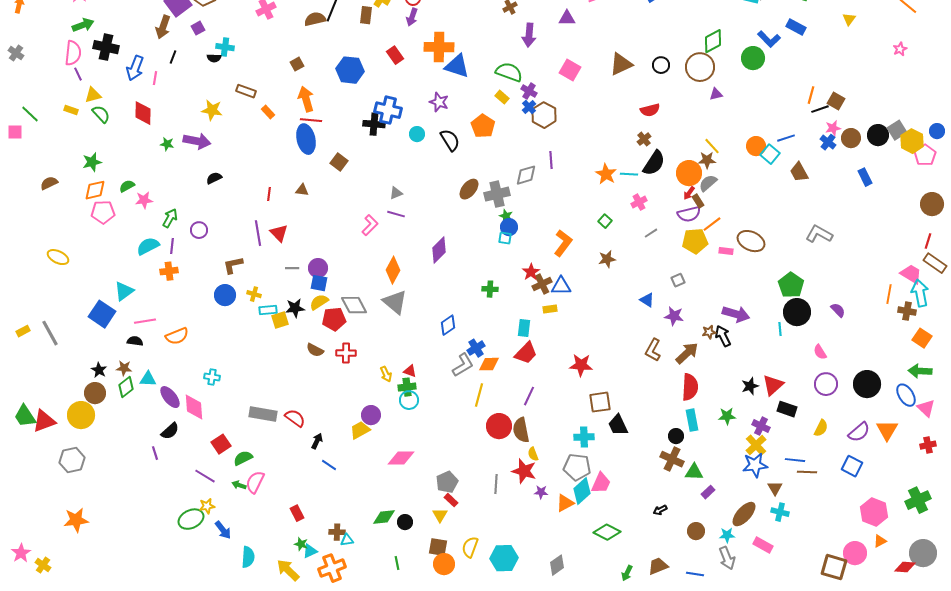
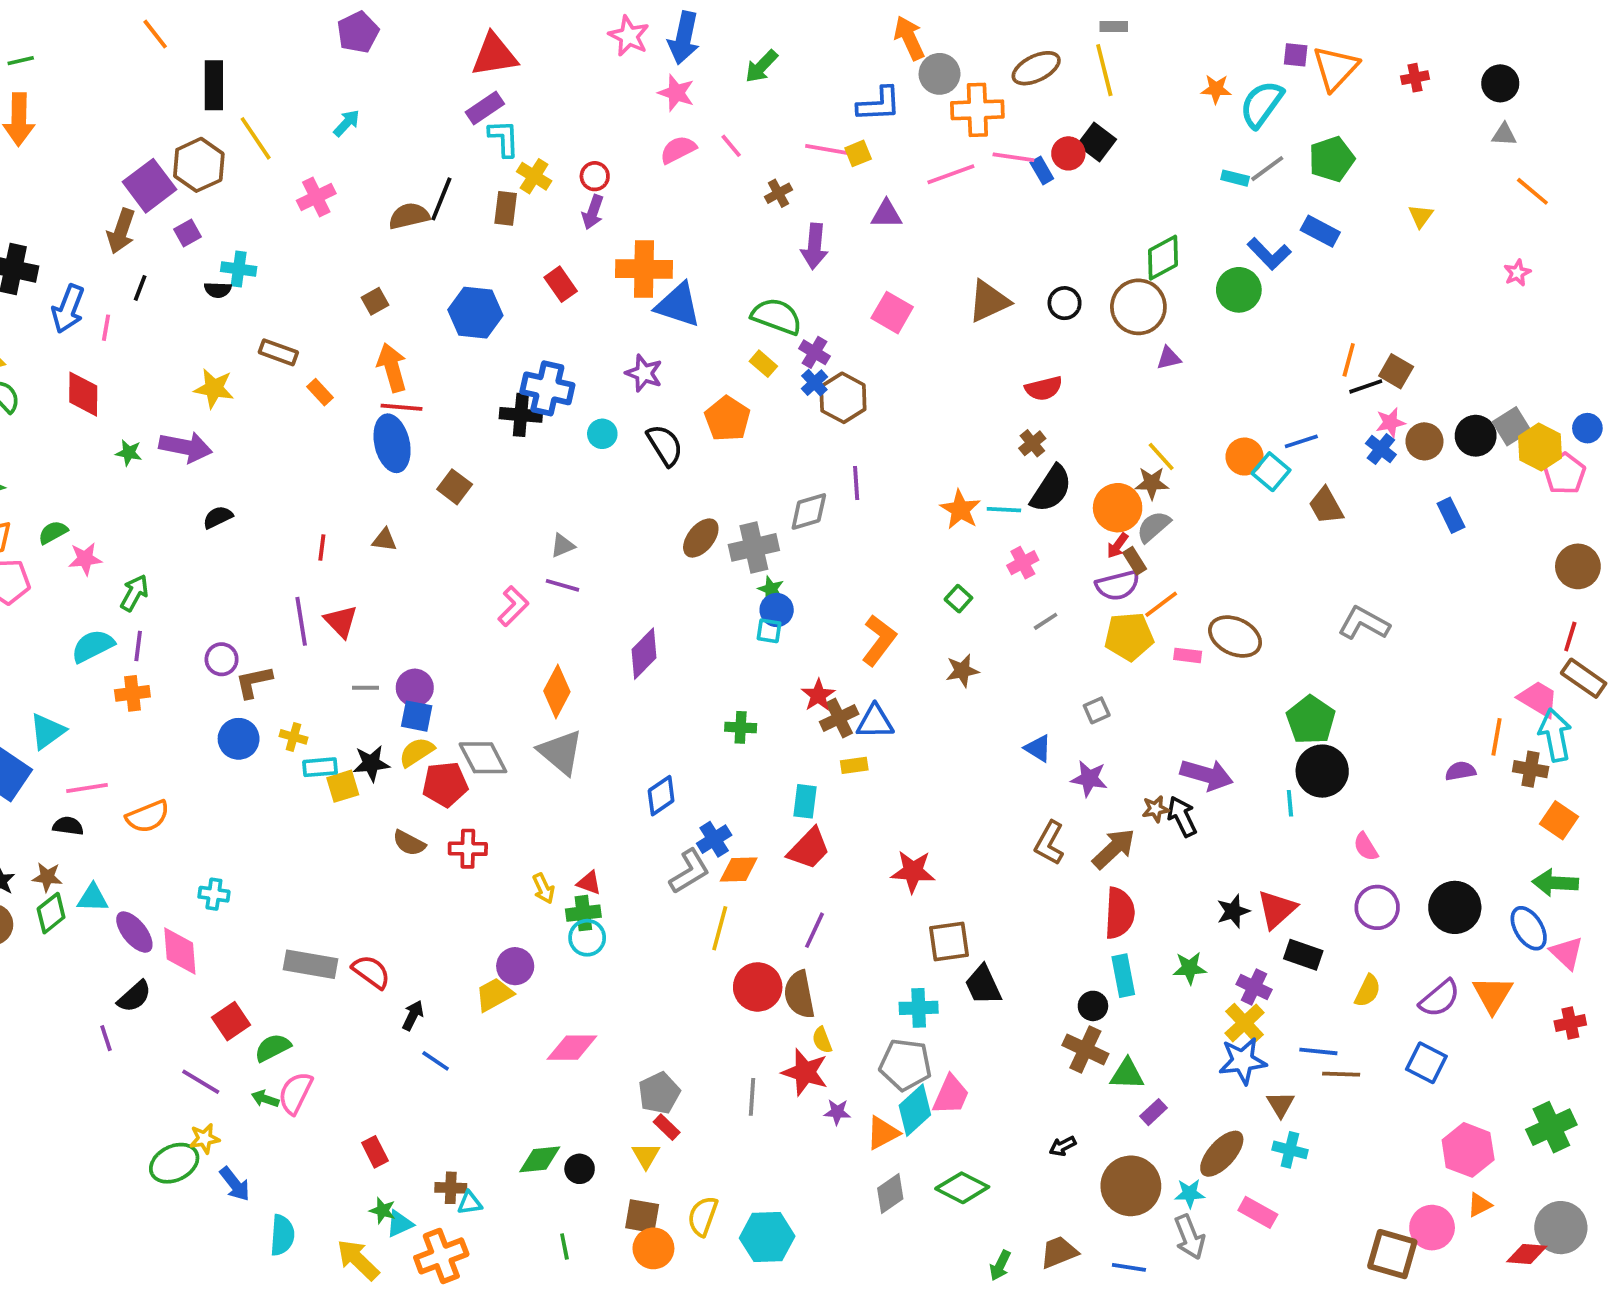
purple circle: (199, 230) -> (222, 659), moved
purple semicircle: (838, 310) -> (1460, 771), moved, turned -56
brown circle: (696, 531) -> (1131, 1186), size x1.8
gray diamond: (557, 565) -> (890, 1193), moved

